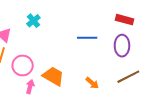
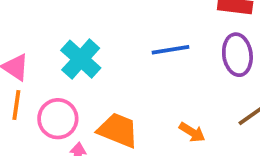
cyan cross: (33, 21) -> (81, 59), moved, size x1.5

